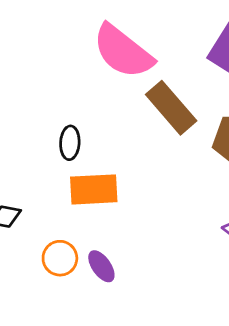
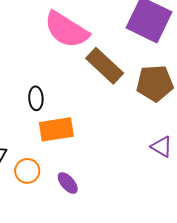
orange circle: (60, 258) -> (27, 171), moved

